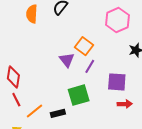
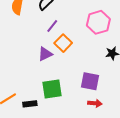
purple triangle: (67, 60) -> (45, 54), turned 35
purple line: (90, 66) -> (52, 26), moved

